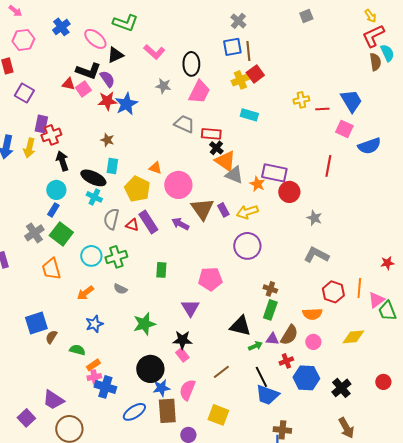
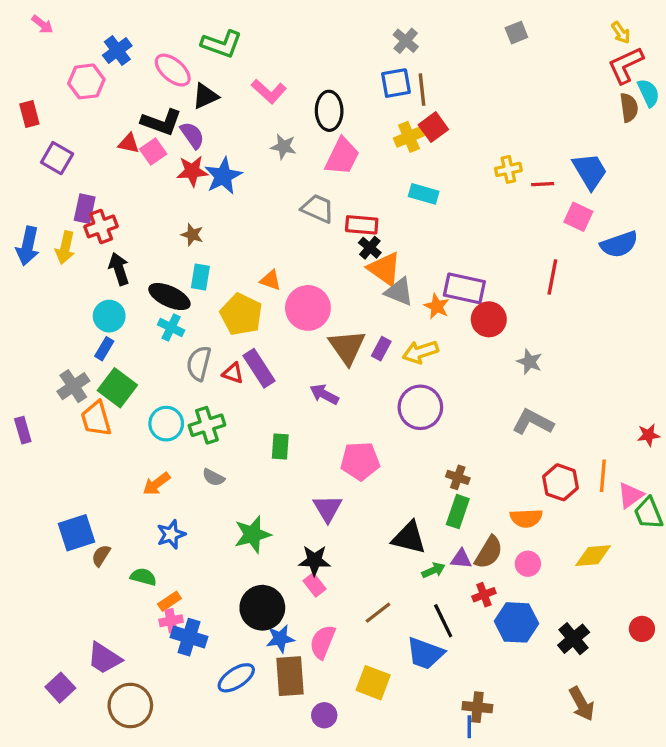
pink hexagon: (23, 40) -> (86, 81), moved
purple rectangle: (223, 210) -> (381, 349), turned 56
purple arrow: (180, 224) -> (324, 394), moved
orange trapezoid: (51, 269) -> (96, 419), moved
blue trapezoid: (267, 395) -> (425, 653), moved

